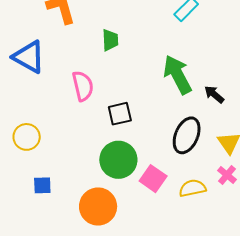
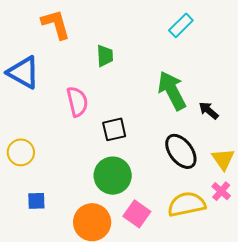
black ellipse: (187, 135) -> (181, 151), turned -60
pink square: (153, 179) -> (137, 214), moved
yellow semicircle: (192, 188) -> (187, 204), size x1.4

